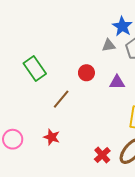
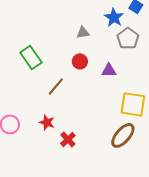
gray triangle: (109, 45) -> (83, 32), moved
red cross: (102, 155) -> (68, 139), moved

